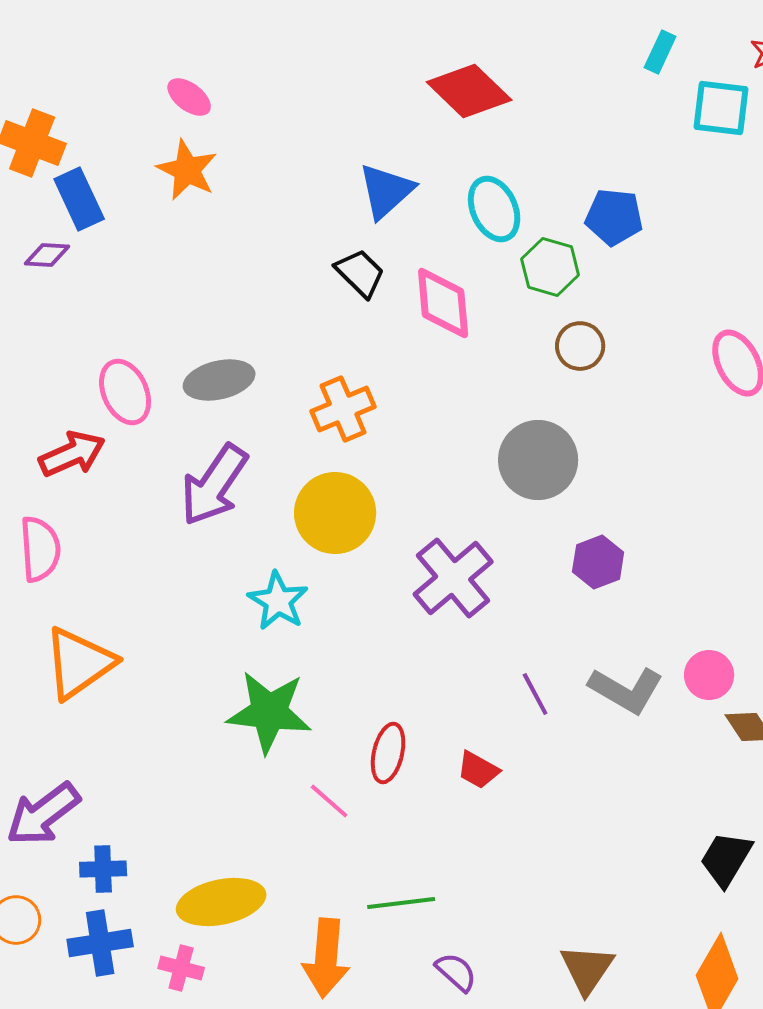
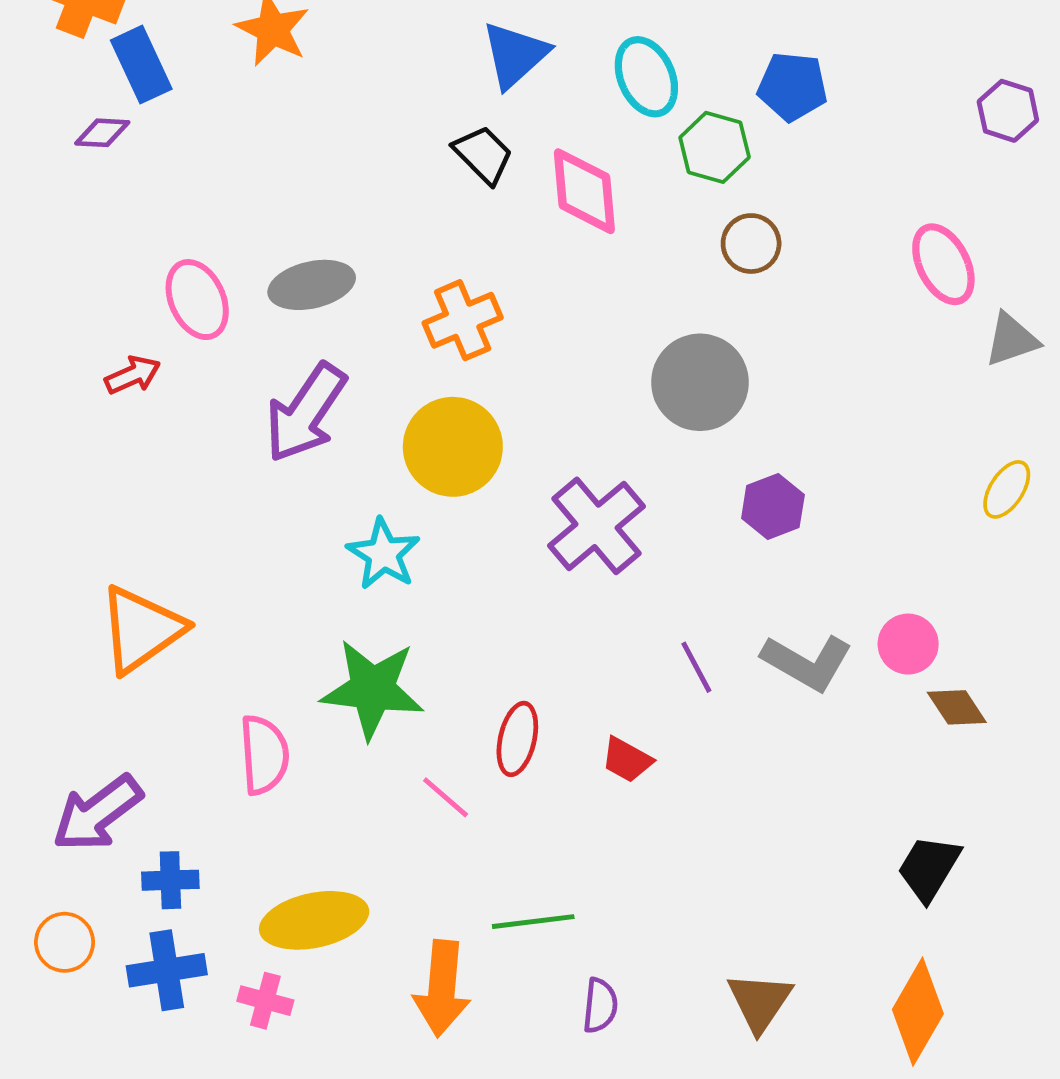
red arrow: (72, 454) -> (133, 375), size x0.7
pink semicircle: (40, 549) -> (264, 755), moved
purple semicircle: (456, 972) -> (600, 1006), turned 54

